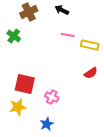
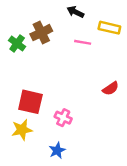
brown cross: (29, 12) -> (41, 33), moved
yellow rectangle: (90, 45) -> (109, 28), moved

